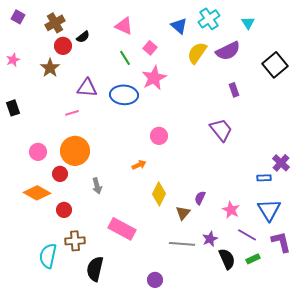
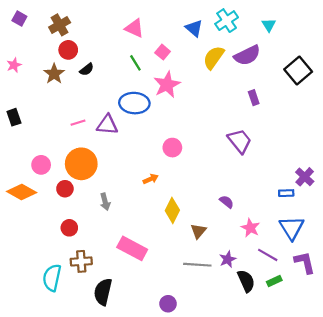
black semicircle: (83, 37) -> (87, 69), moved
purple triangle: (87, 88) -> (107, 125), moved
orange diamond: (37, 193) -> (22, 192), moved
purple semicircle: (200, 198) -> (227, 202), moved, turned 104

